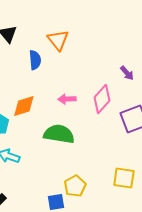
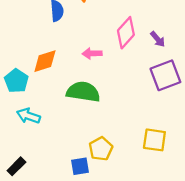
purple arrow: (127, 73) -> (158, 39), moved
pink diamond: (102, 99) -> (126, 33), moved

